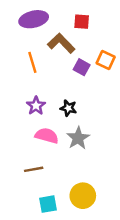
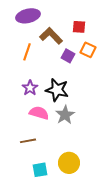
red square: (82, 22) -> (79, 27), moved
orange line: (32, 62) -> (27, 52), turned 36
black star: (68, 108) -> (57, 90), size x1.6

